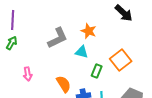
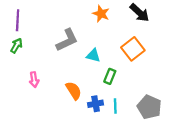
orange star: (89, 31) -> (101, 14), moved
orange square: (121, 60) -> (133, 49), moved

